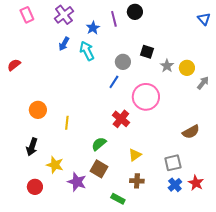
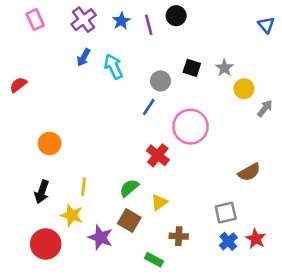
blue star: (93, 28) -> (121, 21), moved
gray star: (167, 66) -> (224, 68), moved
yellow line: (67, 123) -> (84, 187), moved
yellow triangle: (135, 155) -> (159, 202), moved
red circle: (35, 187) -> (46, 244), size x1.5

